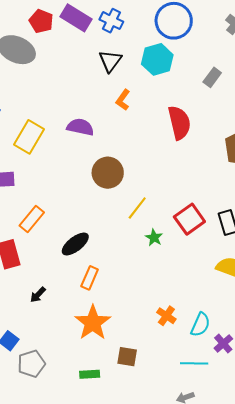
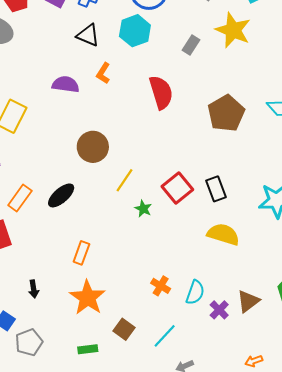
black triangle: (110, 61) -> (88, 35), turned -40
purple semicircle: (80, 127) -> (66, 84), moved
black ellipse: (75, 244) -> (61, 195), moved
black arrow: (38, 295) -> (34, 289), moved, turned -48
brown square: (127, 357) -> (124, 329), turned 30
cyan line: (194, 363) -> (165, 336), moved, turned -44

